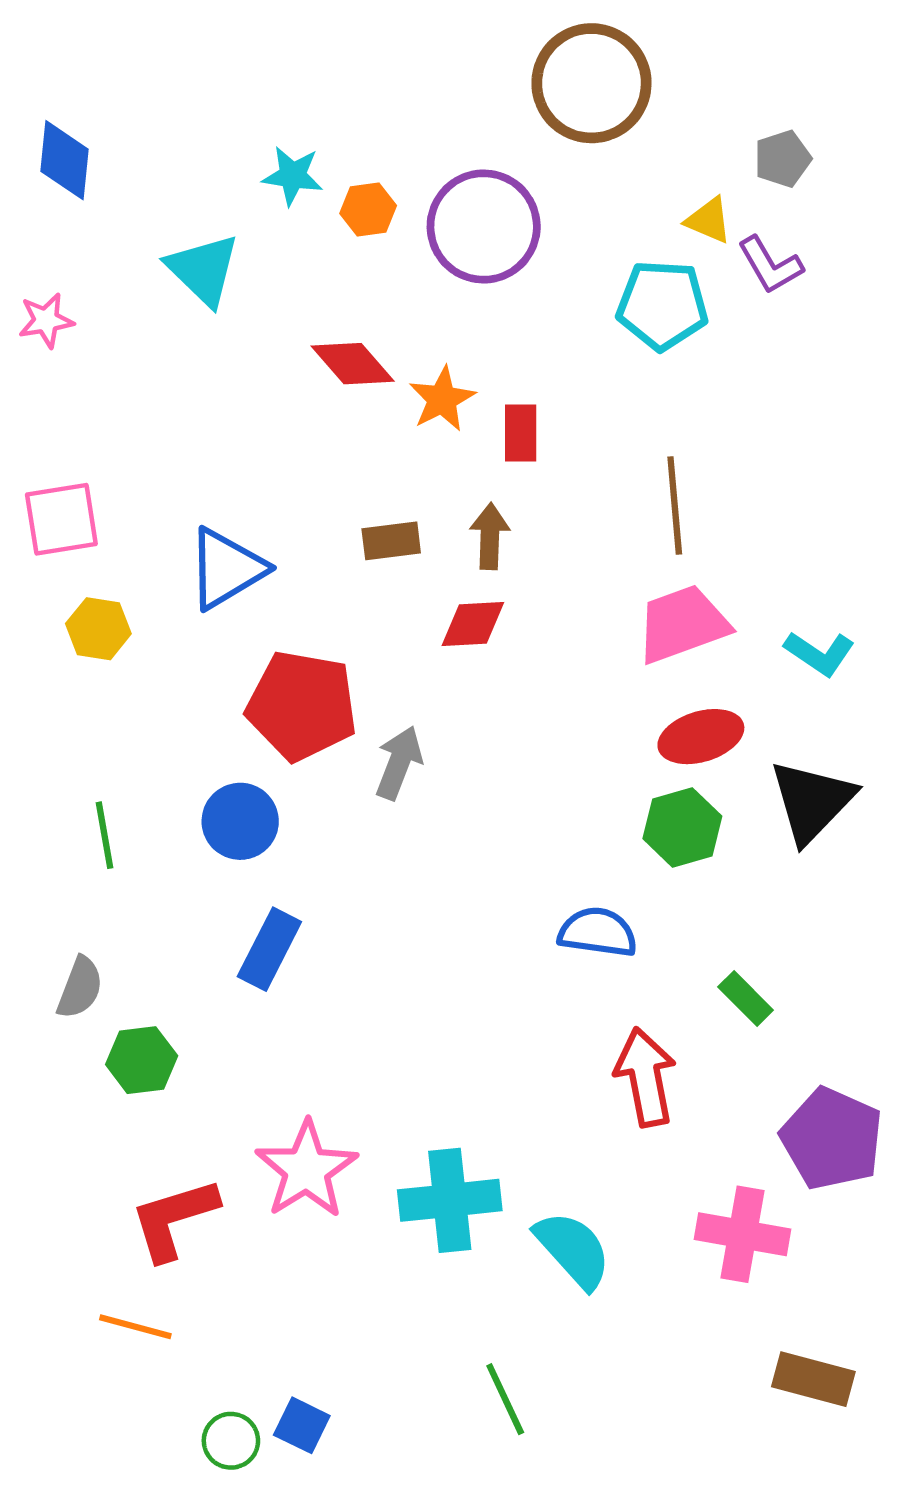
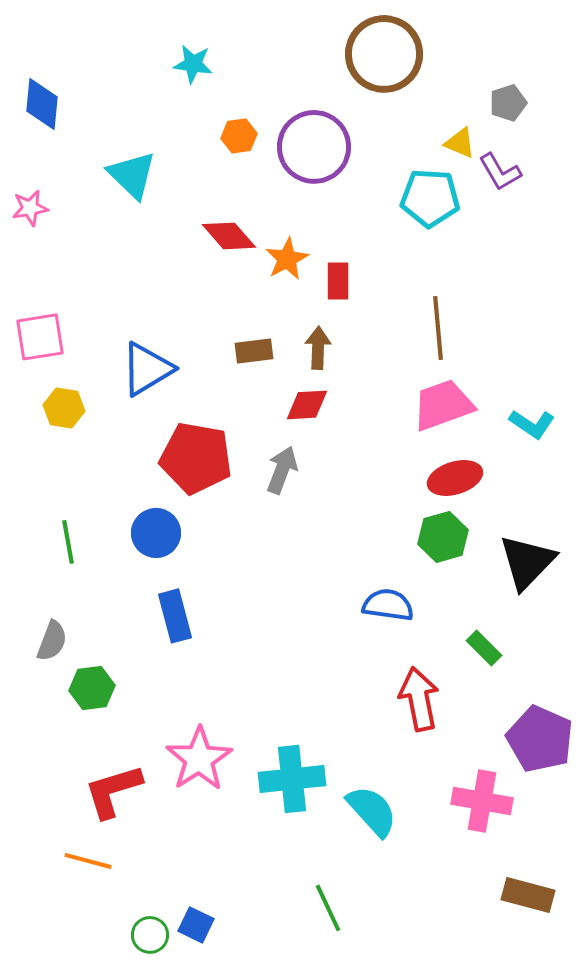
cyan star: (293, 176) -> (193, 64), moved
gray arrow: (399, 763) -> (282, 470), moved
black triangle: (812, 801) -> (527, 562), moved
blue rectangle: (269, 949) -> (175, 616), turned -42

